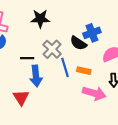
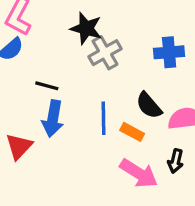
blue cross: (92, 33) -> (169, 52), moved
black semicircle: (78, 43) -> (149, 105), moved
gray cross: (52, 49) -> (105, 53), moved

